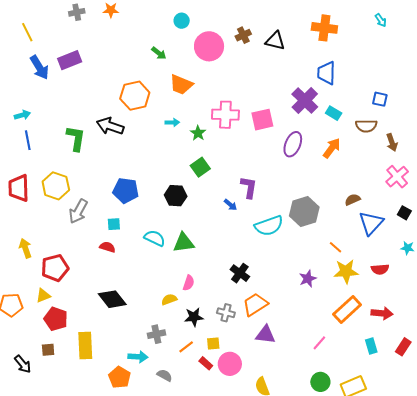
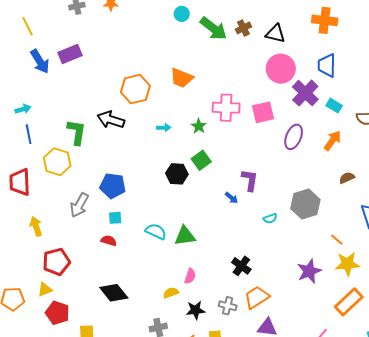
pink circle: (209, 46) -> (281, 69), moved
green arrow: (159, 53) -> (213, 28), moved, size x1.8
cyan arrow: (172, 122) -> (164, 128), moved
yellow hexagon: (56, 186) -> (57, 162), moved
blue pentagon: (126, 190) -> (113, 186), moved
black hexagon: (176, 196) -> (177, 174), moved
brown semicircle: (353, 200) -> (347, 178), moved
cyan semicircle: (269, 226) -> (270, 218), size x0.5
yellow arrow: (25, 248) -> (36, 226), moved
purple star: (308, 279) -> (309, 271), size x1.4

